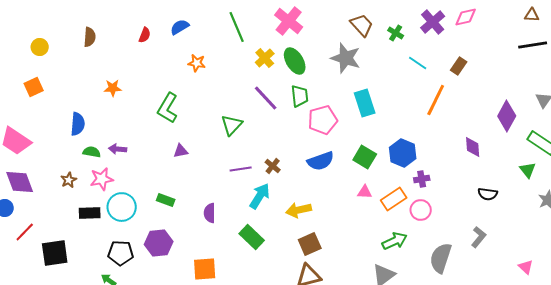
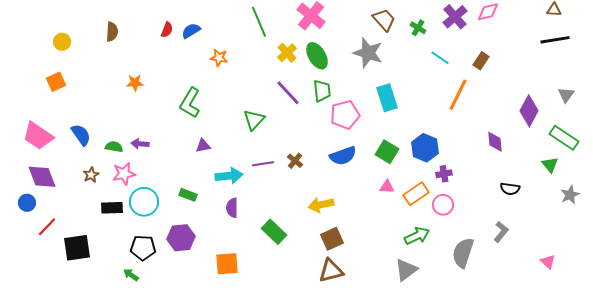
blue semicircle: (180, 27) -> (191, 31), moved
blue semicircle: (78, 124) -> (81, 135), moved, turned -40
cyan arrow: (260, 196) -> (229, 176), moved, turned 52

